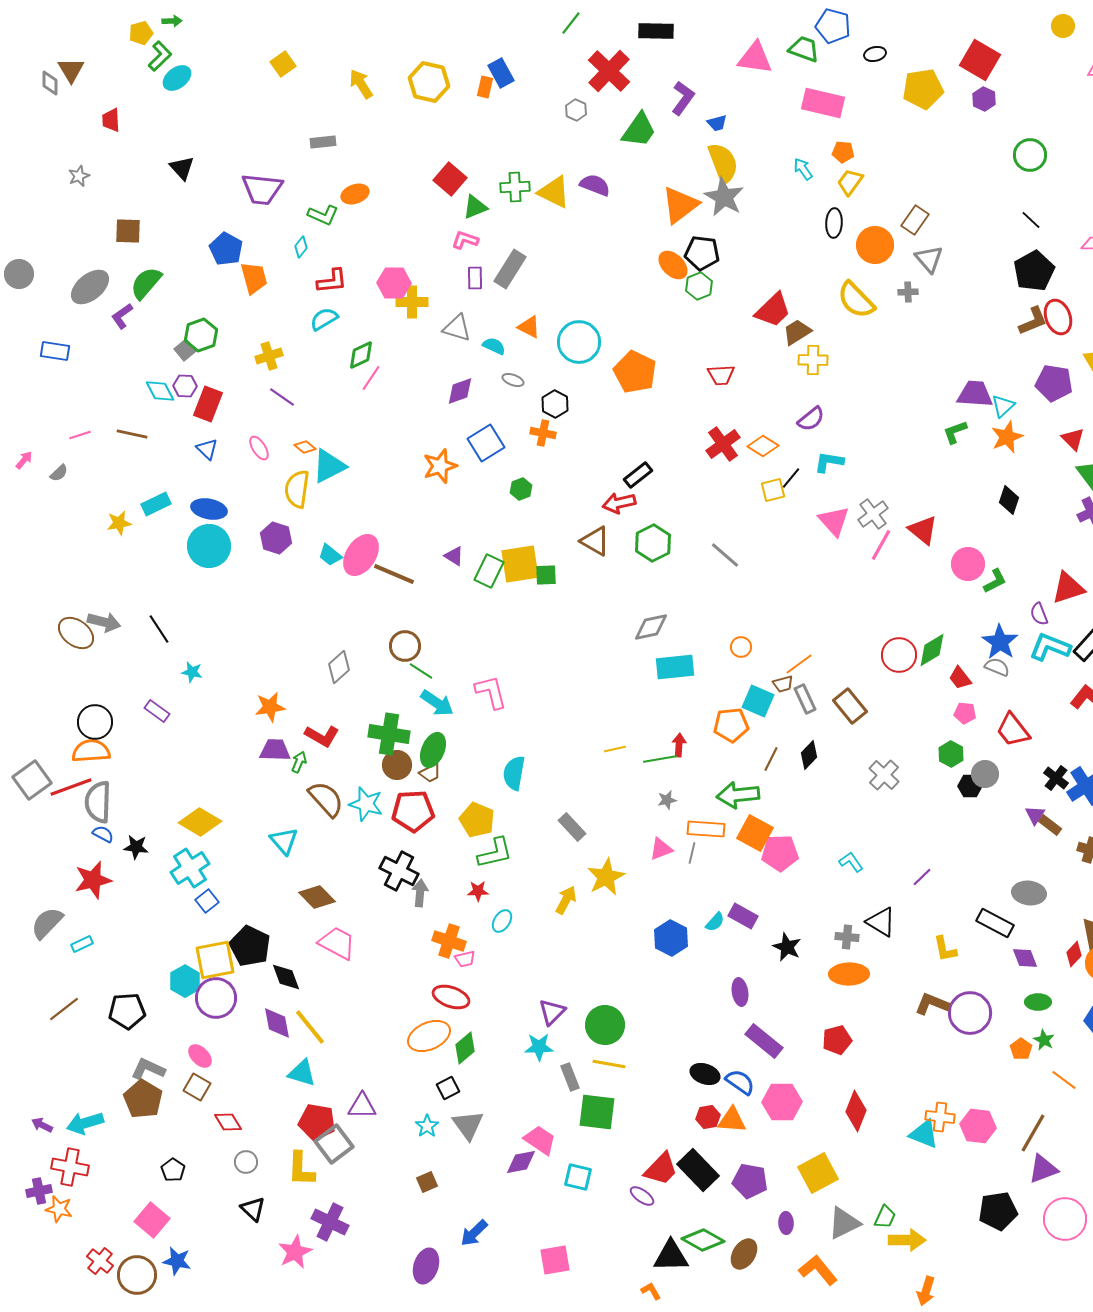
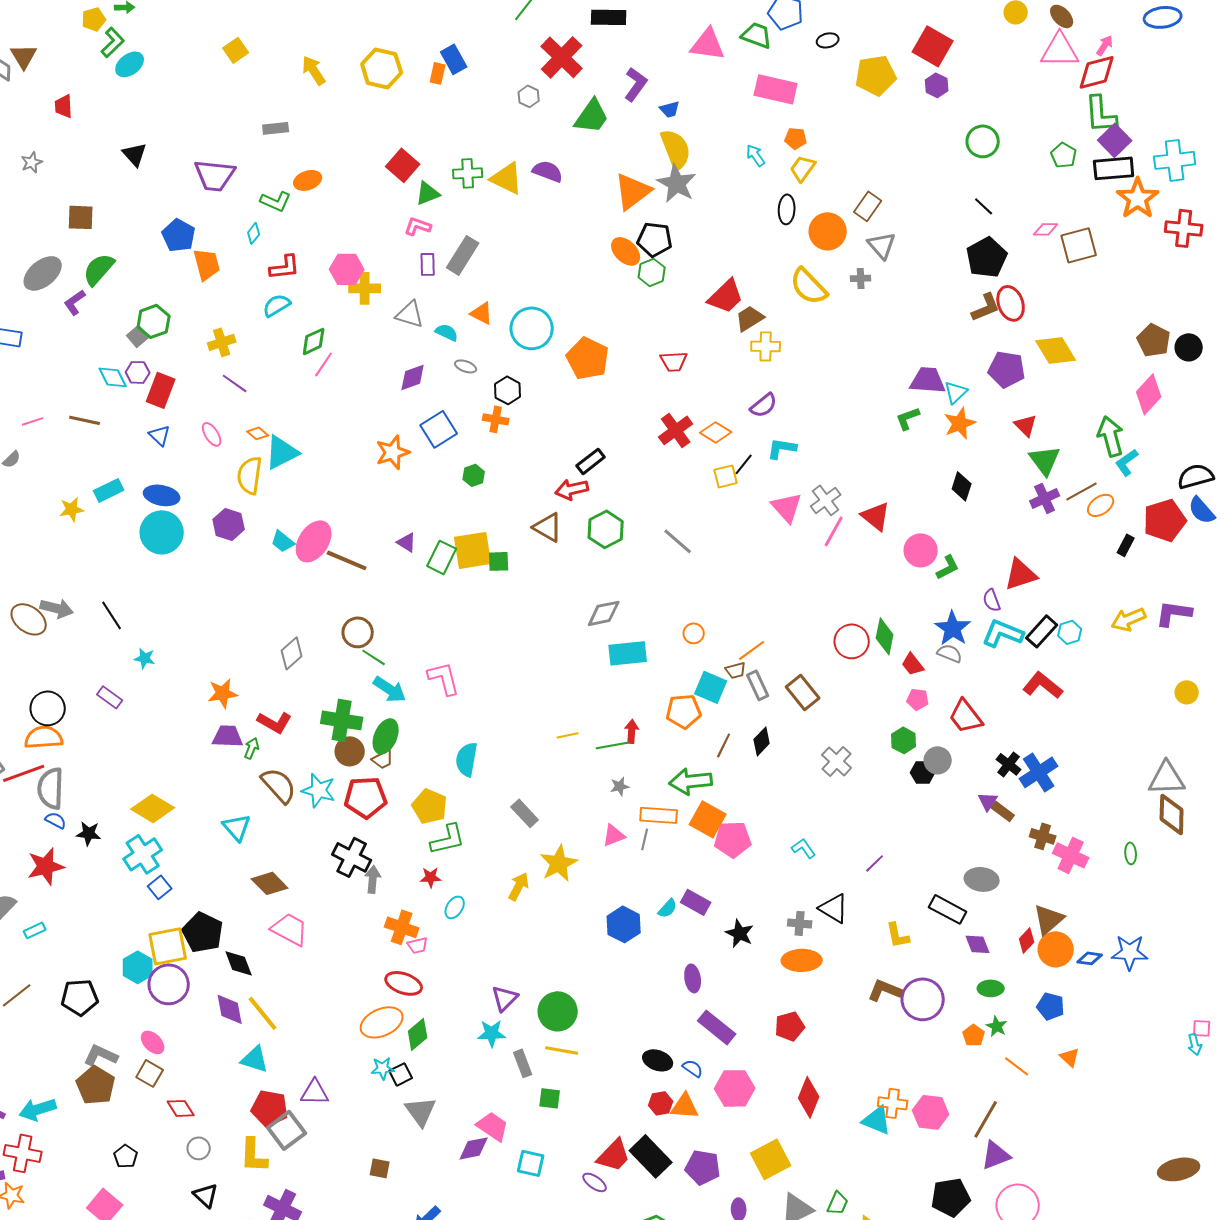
green diamond: (932, 650) -> (885, 636), turned -48
blue semicircle: (740, 1082) -> (693, 1068), size x0.7
green square: (597, 1112) -> (550, 1098), size x0.6
cyan star: (427, 1126) -> (383, 1068), moved, turned 30
brown square: (427, 1182) -> (380, 1168), turned 35

